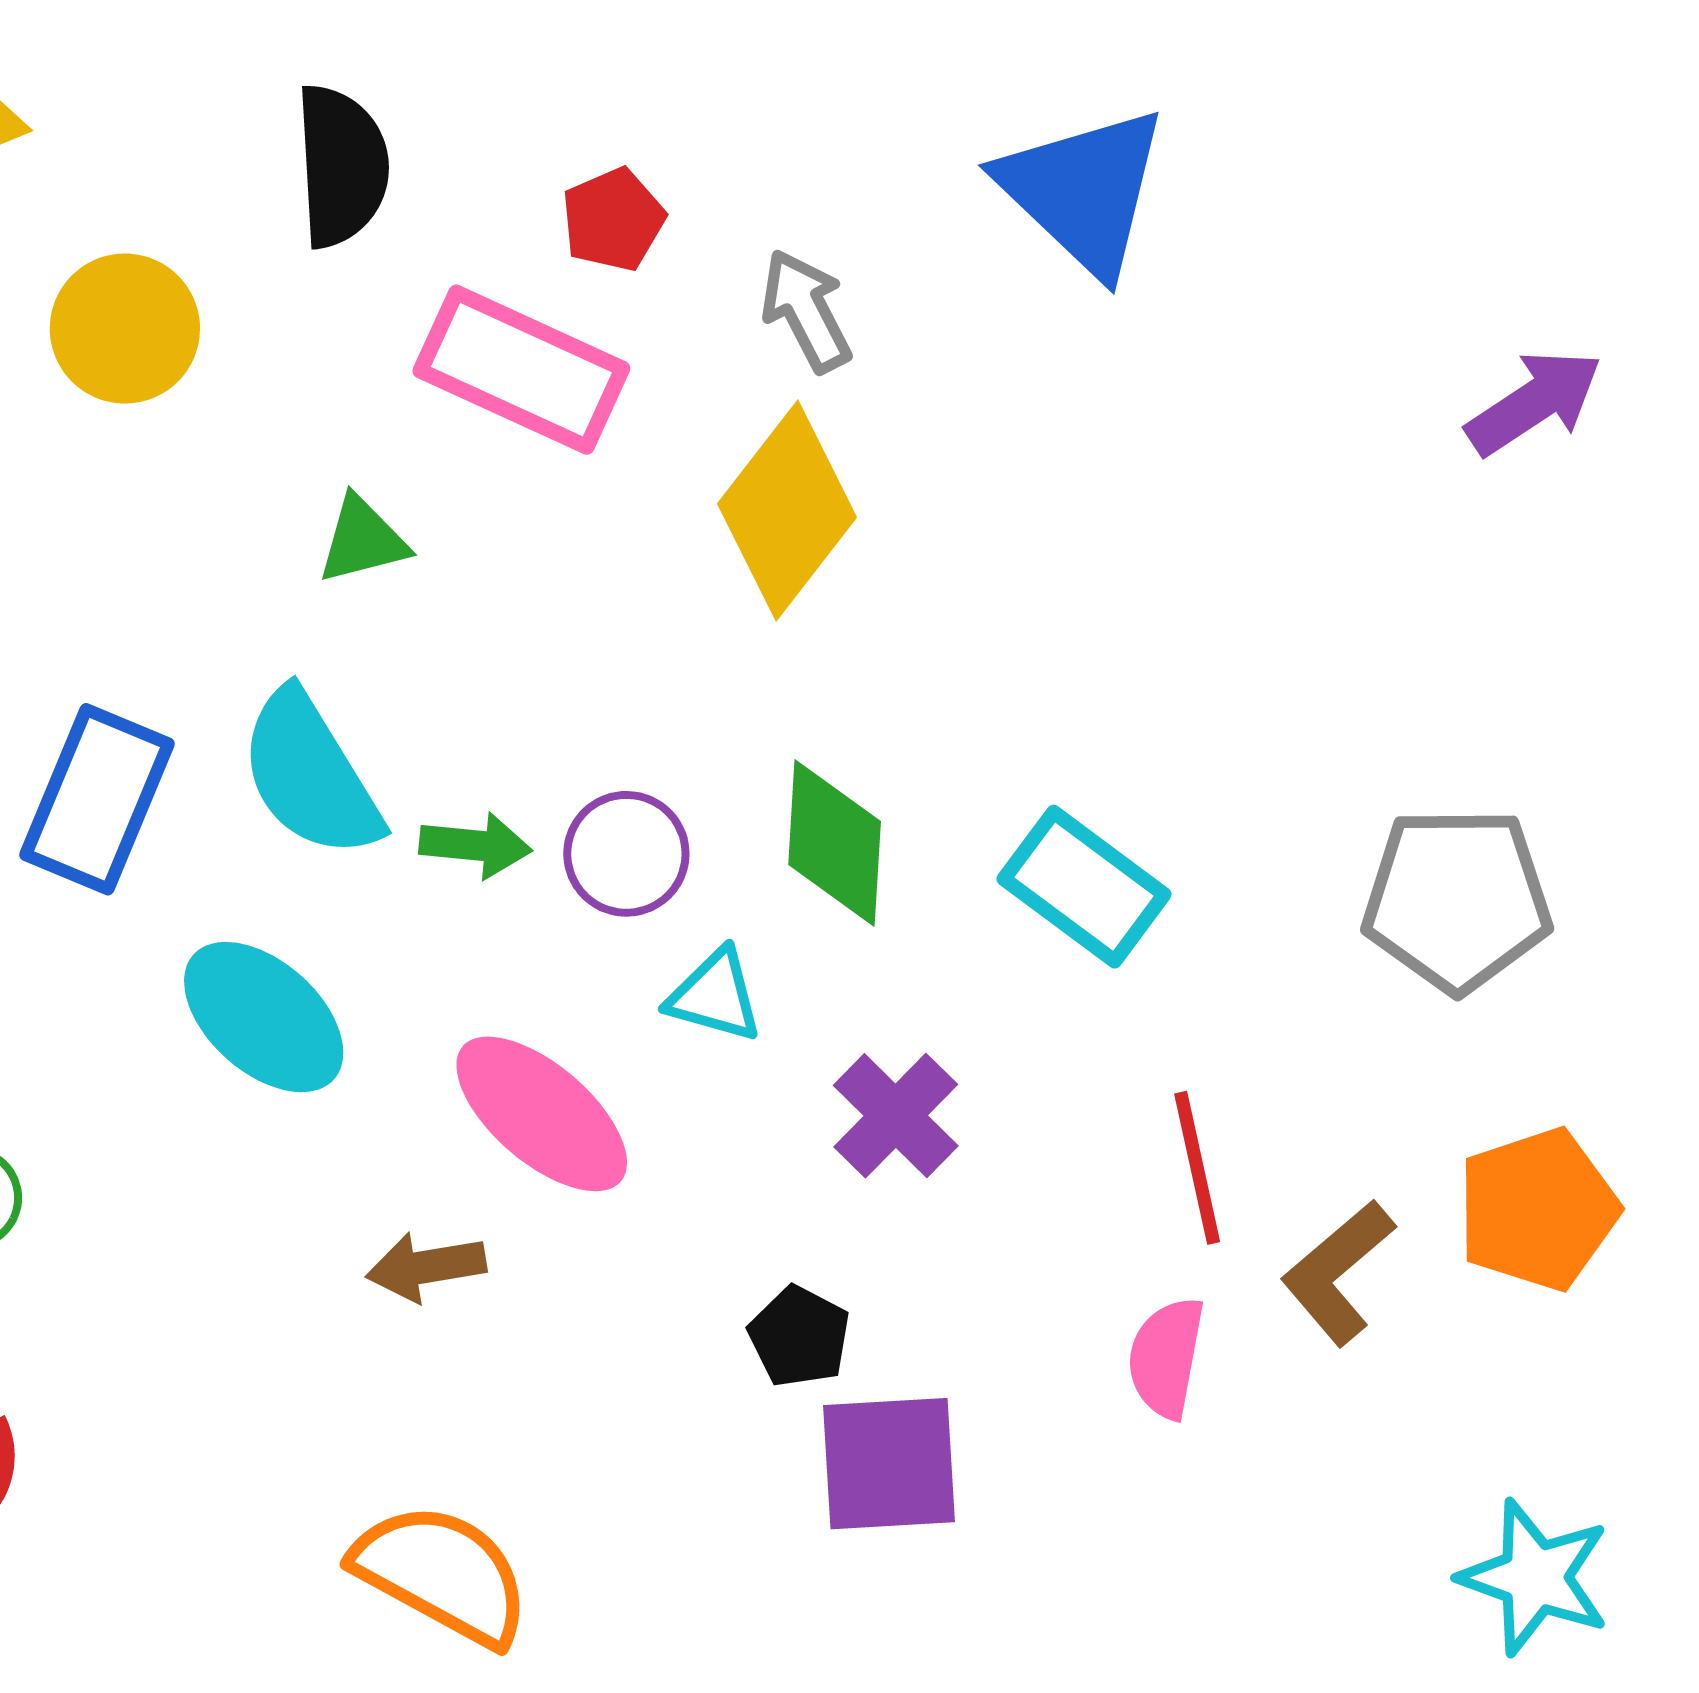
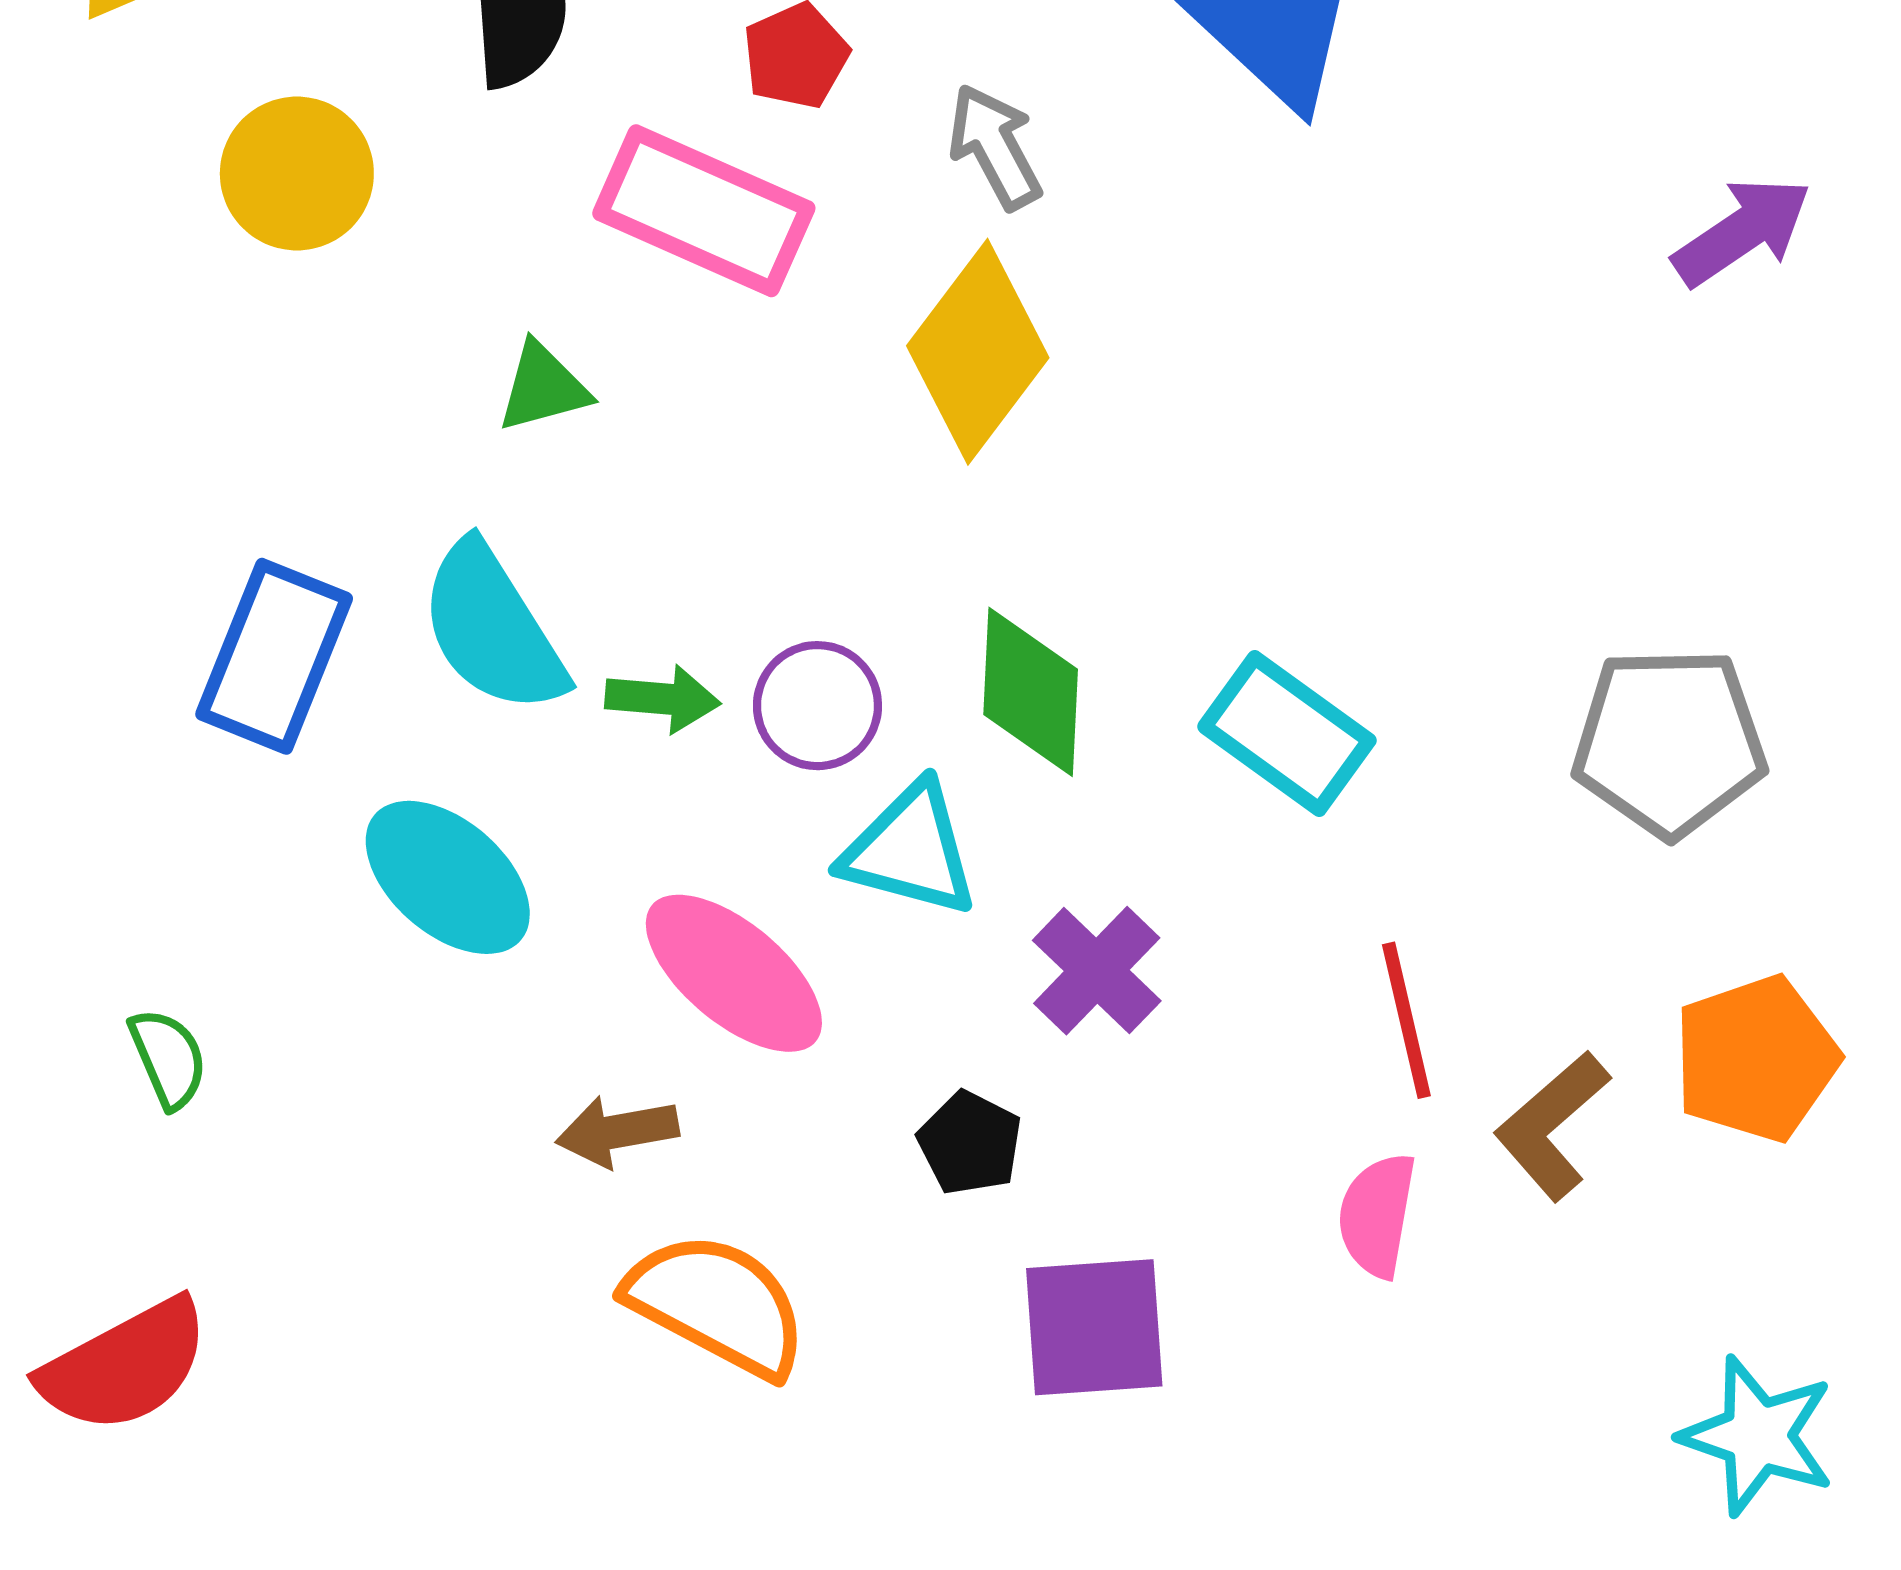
cyan triangle: (715, 996) -> (910, 850), size x1.4
black pentagon: (799, 1337) -> (970, 1143), moved
orange semicircle: (442, 1574) -> (717, 1304), moved

